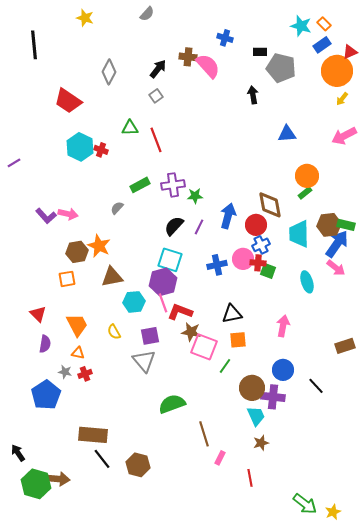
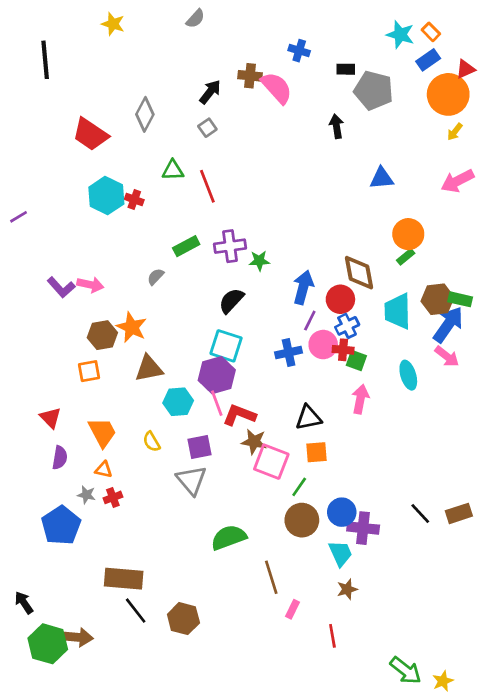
gray diamond: (109, 72) -> (145, 114), moved
purple line: (199, 227) -> (310, 321), moved
pink arrow: (283, 326) -> (360, 399), moved
brown rectangle: (345, 346) -> (459, 513), moved
blue circle: (283, 370) -> (342, 512), moved
brown circle: (252, 388) -> (302, 520), moved

